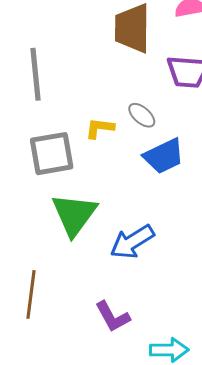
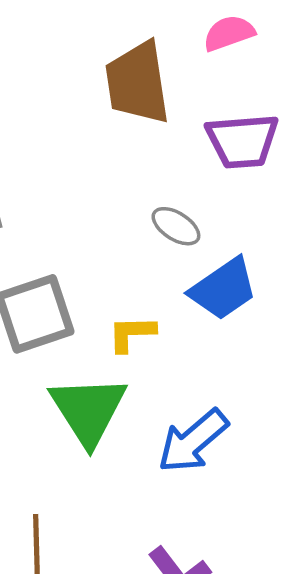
yellow L-shape: (100, 128) -> (132, 334), moved

